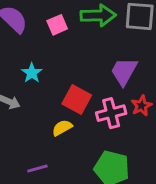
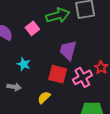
purple trapezoid: (124, 71) -> (68, 50), moved
yellow semicircle: (62, 128) -> (44, 97), moved

